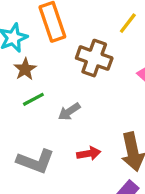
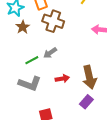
brown cross: (94, 58) -> (53, 21), moved
green line: (33, 99) -> (32, 60), moved

